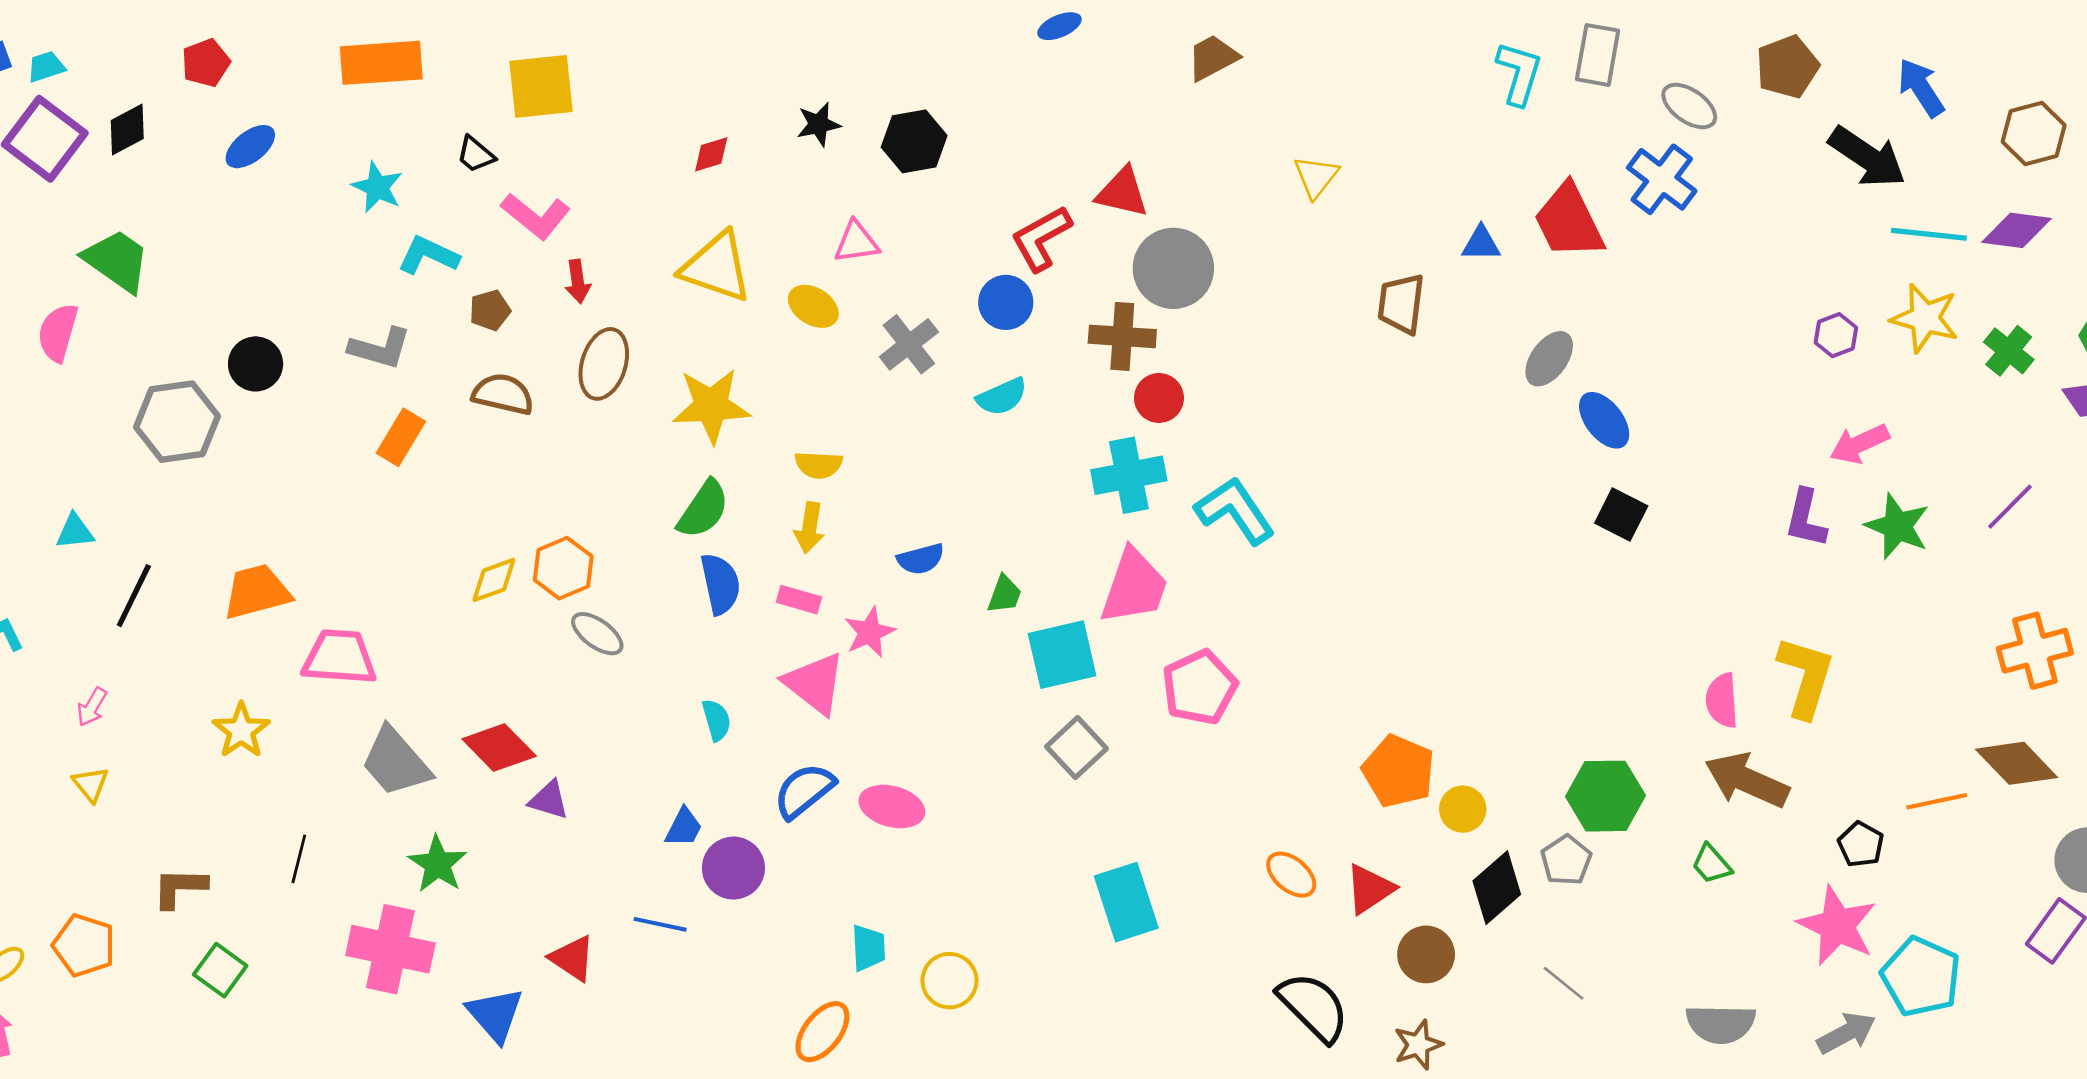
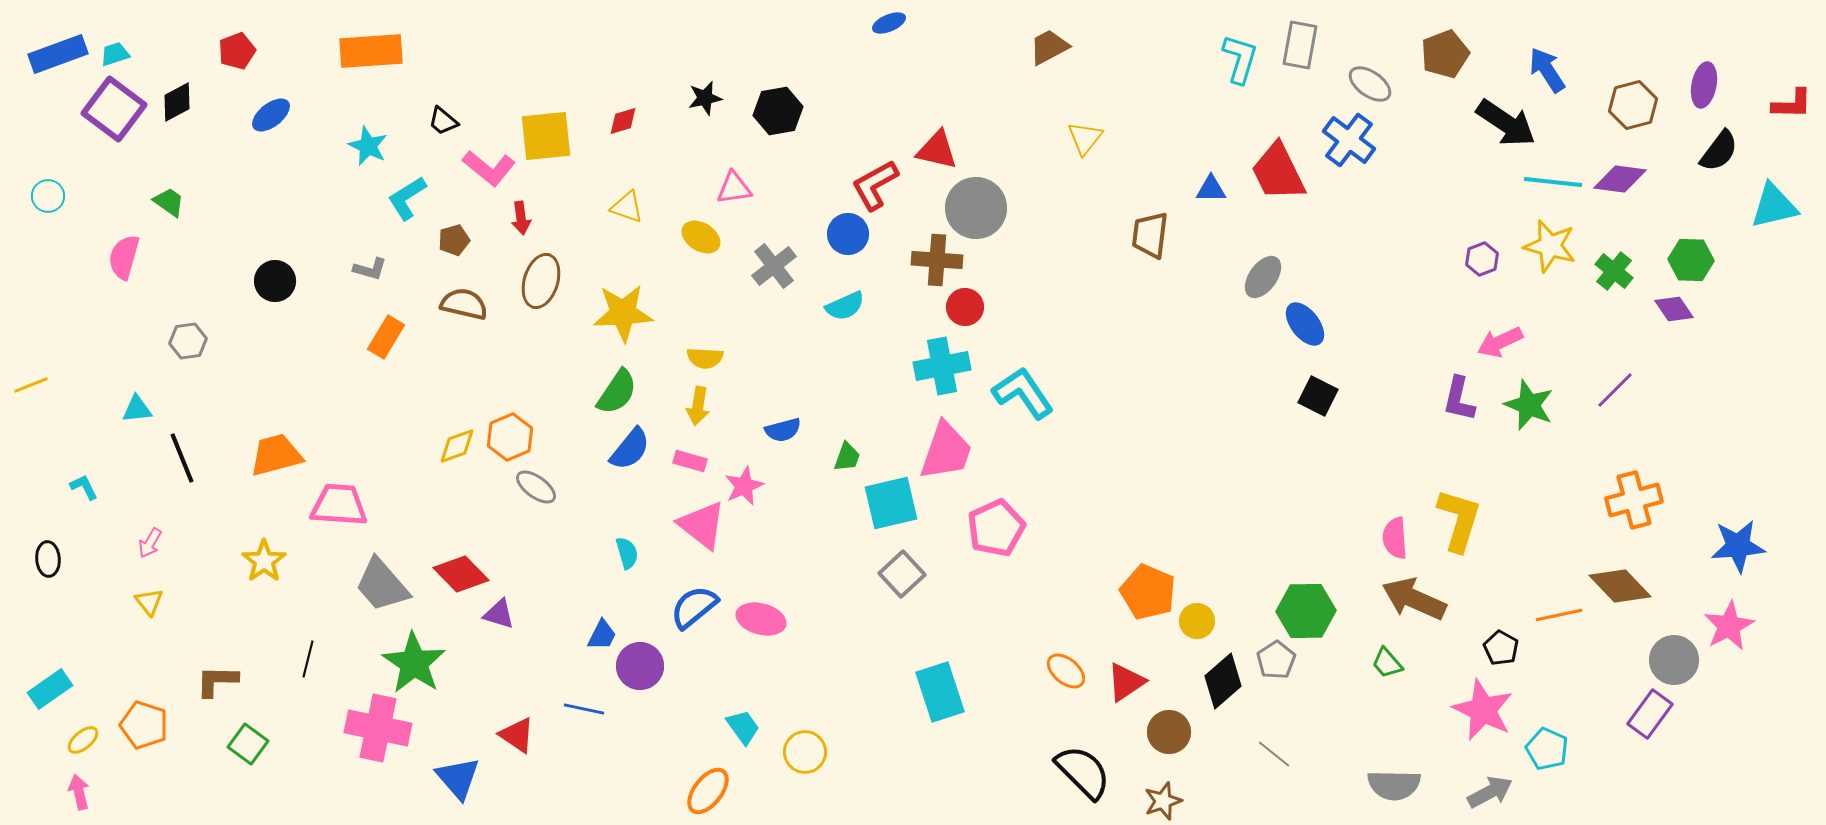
brown trapezoid: (1213, 58) -> (1049, 47), moved
yellow square: (541, 86) -> (546, 136), moved
cyan L-shape: (428, 255) -> (407, 198), turned -57
green trapezoid: (117, 261) -> (169, 202), size x0.6
yellow triangle: (716, 267) -> (627, 207), size x0.6
gray L-shape: (380, 348) -> (370, 269), size x0.7
gray hexagon: (177, 422) -> (188, 341), moved, size x0.6
blue semicircle: (720, 584) -> (630, 449), turned 51
black line: (134, 596) -> (182, 458), turned -48
green star: (438, 864) -> (414, 663), size x1.4
cyan trapezoid: (868, 948) -> (743, 727), turned -33
cyan pentagon: (1921, 977) -> (1547, 749), size x0.7

